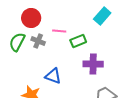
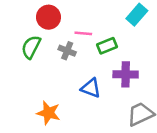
gray cross: (38, 41) -> (67, 51), moved
blue triangle: (53, 76) -> (91, 88), moved

